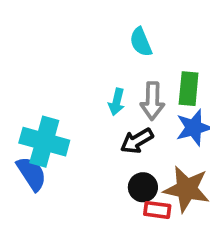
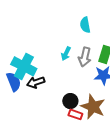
black arrow: (137, 141) -> (36, 82), moved

